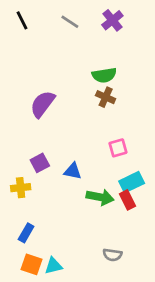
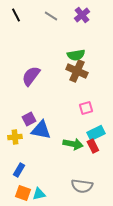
brown cross: (106, 97) -> (77, 71), size x1.5
blue triangle: (73, 171) -> (41, 130), moved, size x1.5
gray semicircle: (112, 255) -> (82, 186), size x1.5

